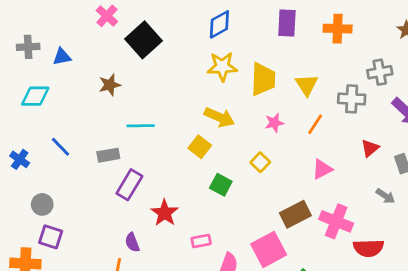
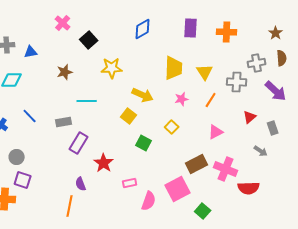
black square: (143, 40) -> (89, 40), size x0.7
yellow star: (222, 67) -> (112, 68), moved

